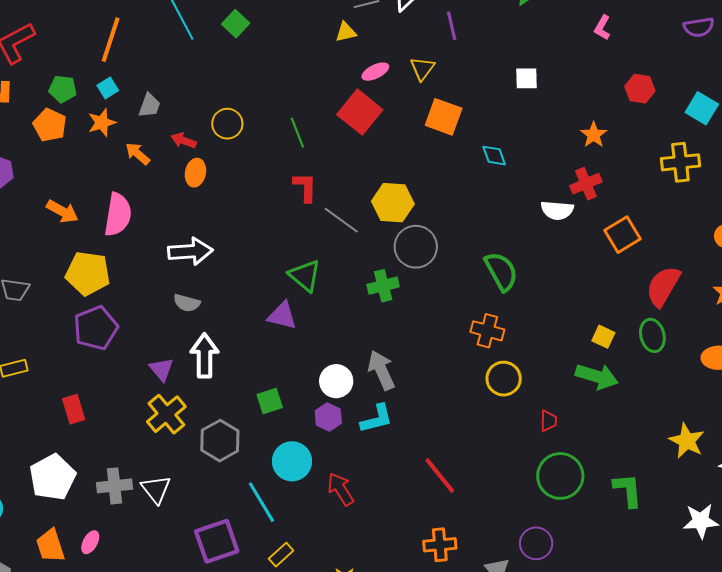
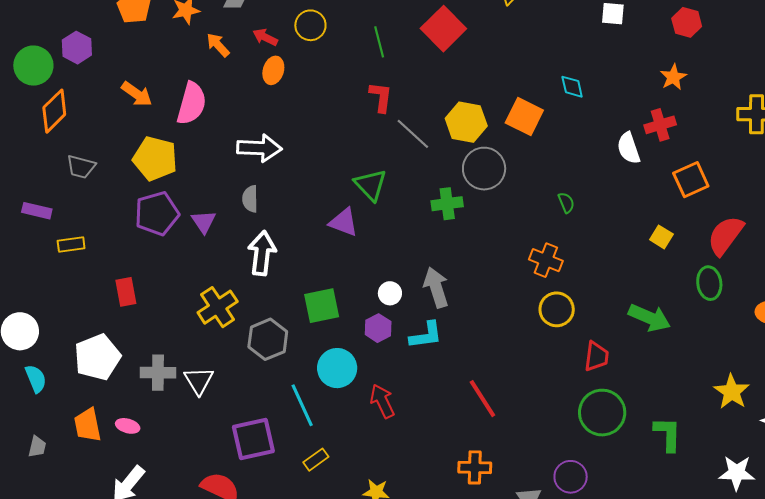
red hexagon: (640, 89) -> (687, 22), moved
orange square: (444, 117) -> (524, 117), moved
white semicircle: (557, 210) -> (629, 148), turned 60
green semicircle: (501, 271) -> (566, 203), size x0.5
gray semicircle: (187, 303) -> (250, 199), turned 68
yellow square: (603, 337) -> (661, 237), moved
purple triangle: (161, 369) -> (204, 222), moved
white circle: (336, 381) -> (390, 293), size x0.7
green square: (270, 401) -> (322, 306), size x1.4
red trapezoid: (548, 421) -> (596, 356), size x1.4
pink ellipse: (90, 542) -> (128, 426), turned 70

